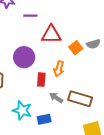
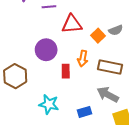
gray arrow: (56, 98) -> (108, 95), moved, size x1.5
brown rectangle: (80, 99) -> (110, 67), moved
blue rectangle: (44, 119) -> (84, 112), moved

